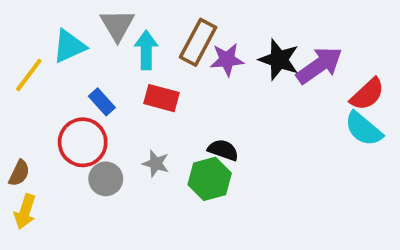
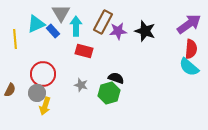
purple arrow: (319, 65) -> (189, 24), moved
yellow line: (29, 75) -> (15, 39), turned -42
red semicircle: (367, 94) -> (191, 49), turned -42
blue rectangle: (102, 102) -> (53, 31), moved
gray circle: (106, 179) -> (37, 93), moved
yellow arrow: (25, 212) -> (45, 106), moved

